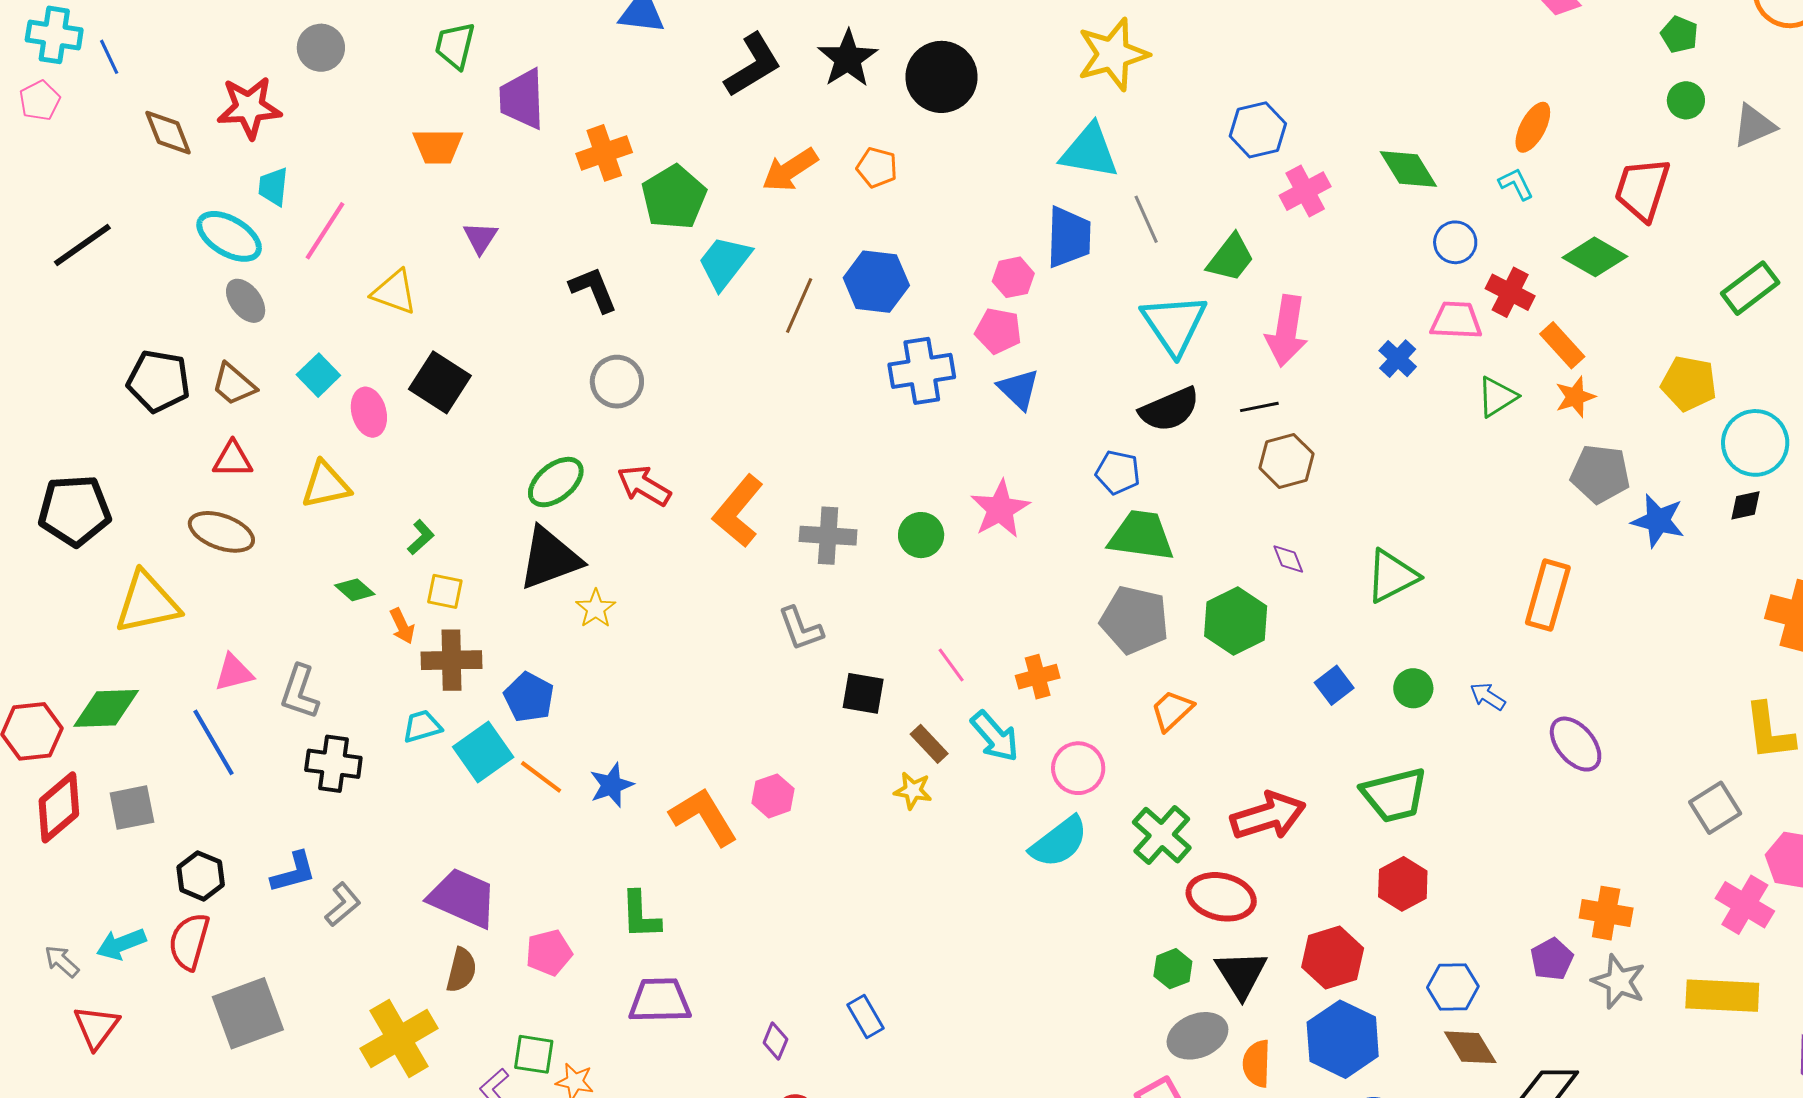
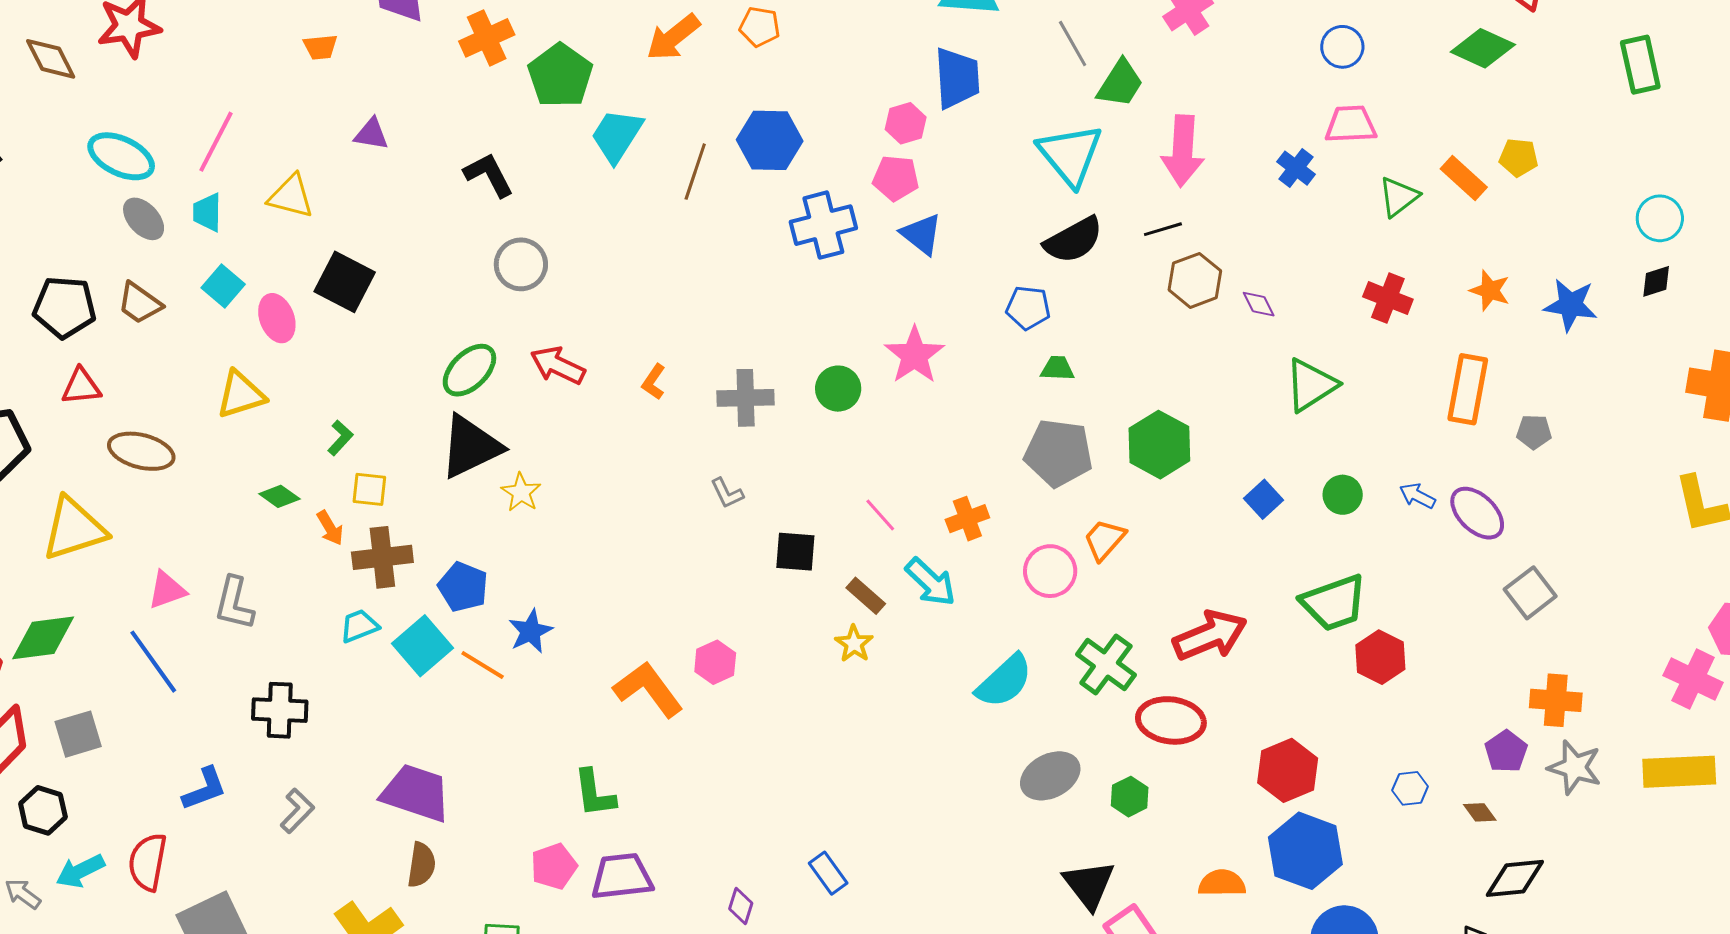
orange trapezoid: (438, 146) -> (320, 47), size x0.7
cyan trapezoid: (273, 187) -> (207, 212), moved
gray line: (1146, 219) -> (1073, 43), moved
purple triangle: (480, 238) -> (371, 134), turned -48
green rectangle: (1750, 288) -> (1640, 65), turned -60
red cross: (1510, 292) -> (1388, 298), moved
orange rectangle: (1562, 345) -> (1464, 178), moved
yellow pentagon: (1689, 383) -> (1519, 158), moved, size x0.7
orange star: (1575, 397) -> (1490, 290), moved, turned -30
cyan circle: (1755, 443) -> (1660, 218), size x0.7
red triangle: (233, 459) -> (81, 387), moved
gray pentagon: (1600, 474) -> (1534, 432), moved, size x0.6
orange L-shape: (738, 511) -> (654, 382), size x0.5
green trapezoid: (1141, 536) -> (1057, 368), size x0.5
purple diamond: (1288, 559) -> (1259, 304), moved
gray L-shape: (801, 629) -> (727, 493), size x0.7
purple ellipse: (1576, 744) -> (1477, 513), moved
black cross: (333, 764) -> (280, 710), moved
pink circle: (1078, 768) -> (1050, 571), moved
blue star: (611, 785) -> (531, 631), moved
yellow star: (913, 791) -> (854, 644), turned 30
gray square: (1715, 808) -> (1530, 593), moved
blue L-shape: (294, 872) -> (204, 789), moved
black hexagon: (201, 876) -> (43, 810), moved
red hexagon: (1403, 884) -> (1380, 657), moved
pink pentagon: (549, 953) -> (554, 866), moved
black triangle: (1241, 974) -> (1089, 885), moved
blue hexagon: (1453, 987) -> (1410, 788), size x0.7
gray ellipse: (1197, 1036) -> (1050, 776), moved
brown diamond: (1470, 1047) -> (1480, 812), moved, size x0.6
orange semicircle: (1257, 1064) -> (1222, 883), turned 93

